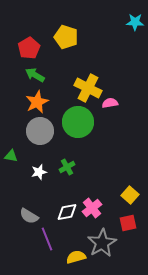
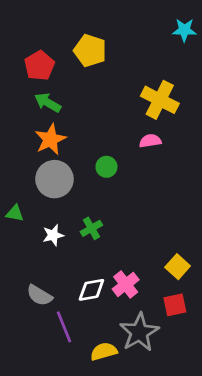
yellow cross: (88, 88) -> (160, 100), moved
green circle: (78, 122) -> (106, 167), size x0.5

